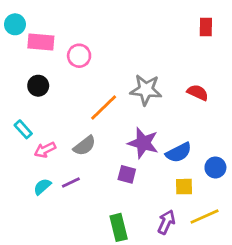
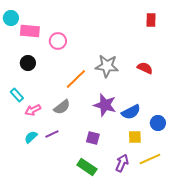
purple square: (127, 174) -> (93, 138), moved
green rectangle: (119, 227) -> (87, 167), turned -42

